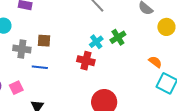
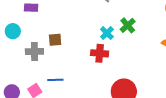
blue line: (40, 67) -> (55, 80), moved

